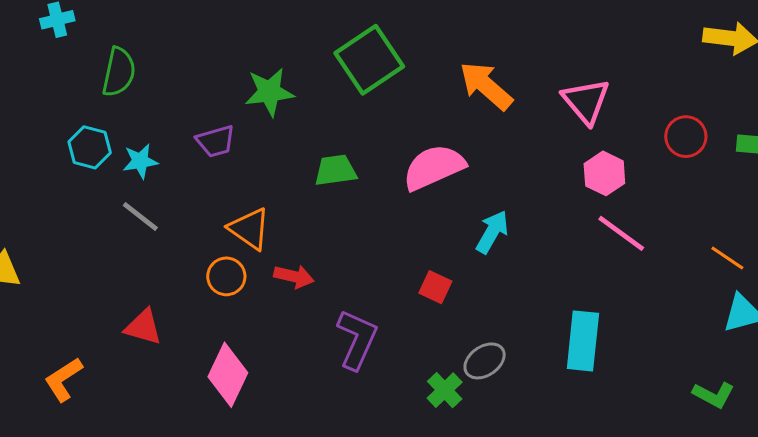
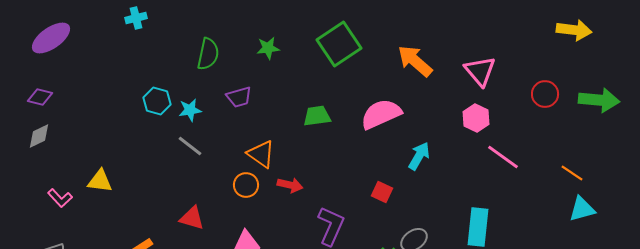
green semicircle: (119, 72) -> (208, 54), moved
green star: (269, 92) -> (268, 48), moved, size x0.7
pink hexagon: (604, 173) -> (476, 118), moved

